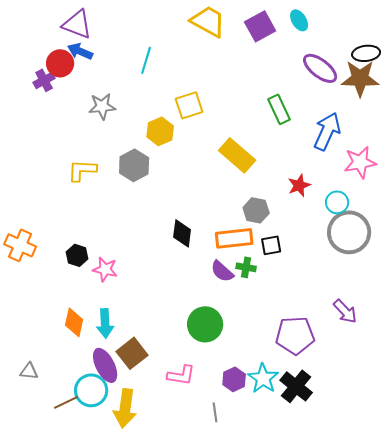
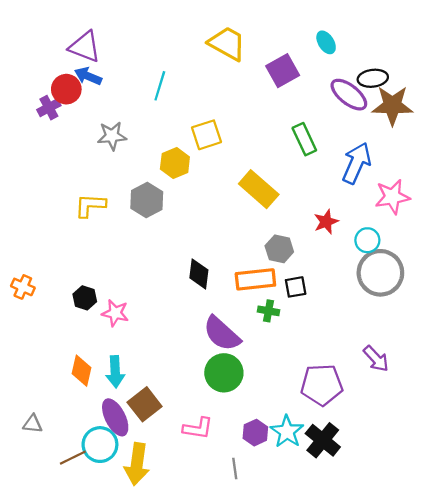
purple square: (260, 26) -> (283, 71), moved
black ellipse: (366, 53) -> (373, 78), moved
orange cross: (20, 245) -> (23, 287), size x0.7
purple semicircle: (222, 271) -> (222, 334), moved, size x1.5

